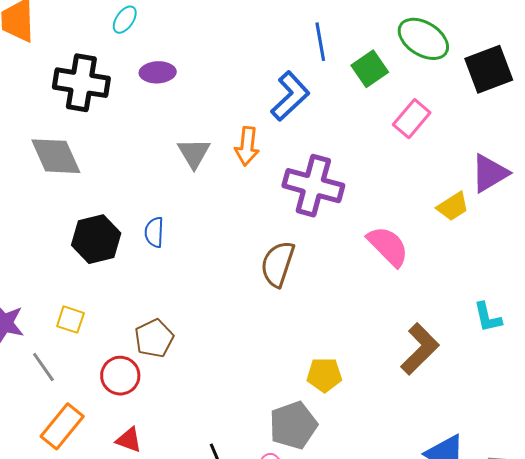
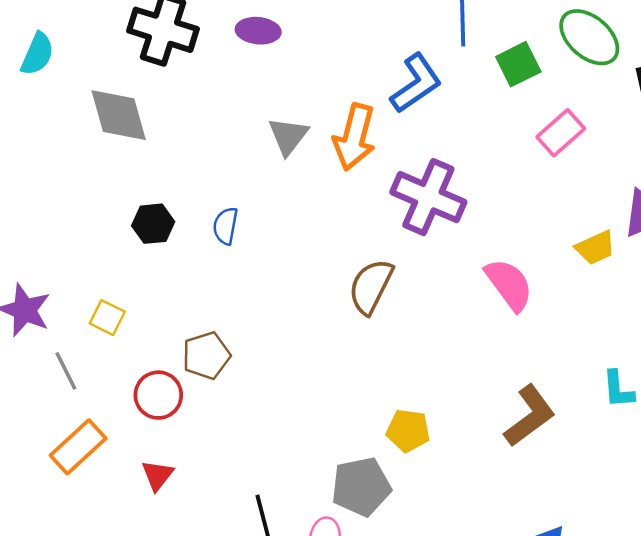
orange arrow: (247, 146) -> (354, 137), size x1.4
black hexagon: (96, 239) -> (153, 224), size x0.7
red triangle: (129, 440) -> (157, 475), turned 40

